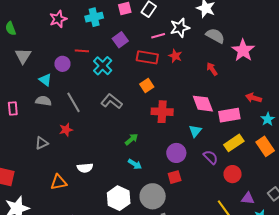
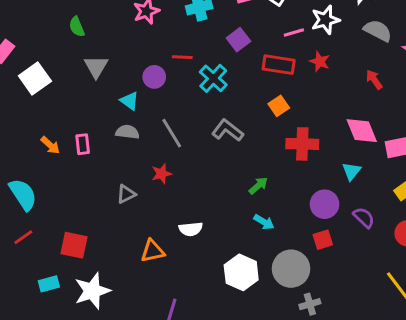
purple semicircle: (211, 157) -> (364, 217), moved

